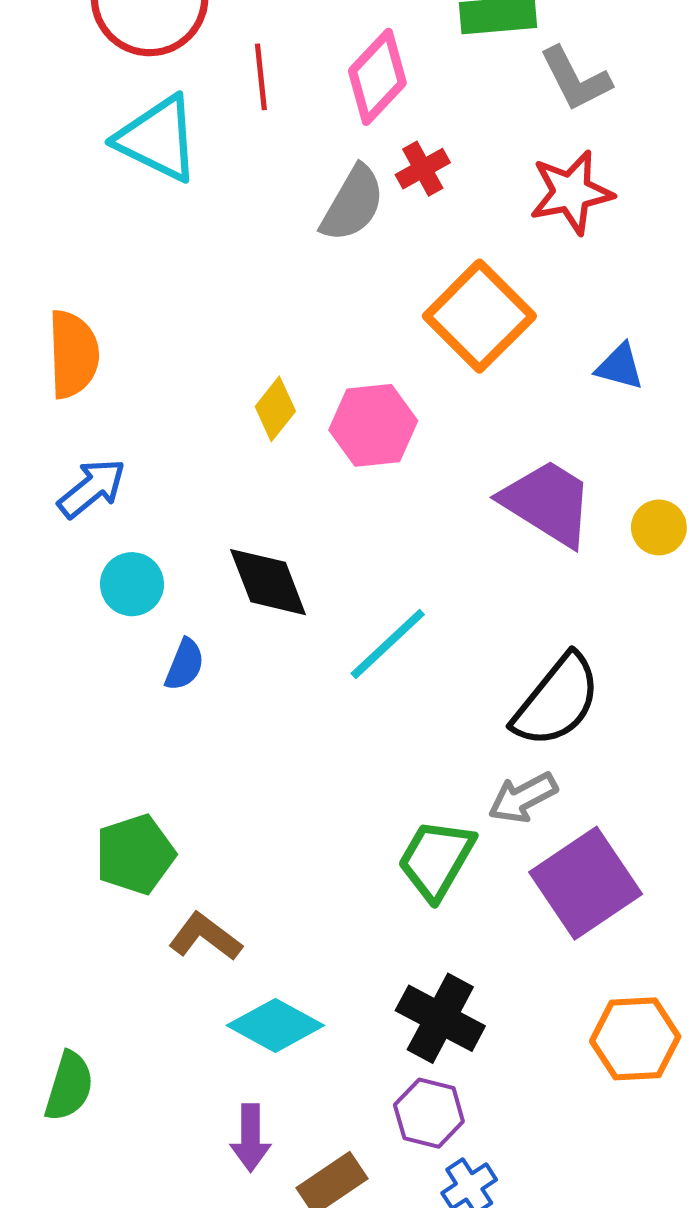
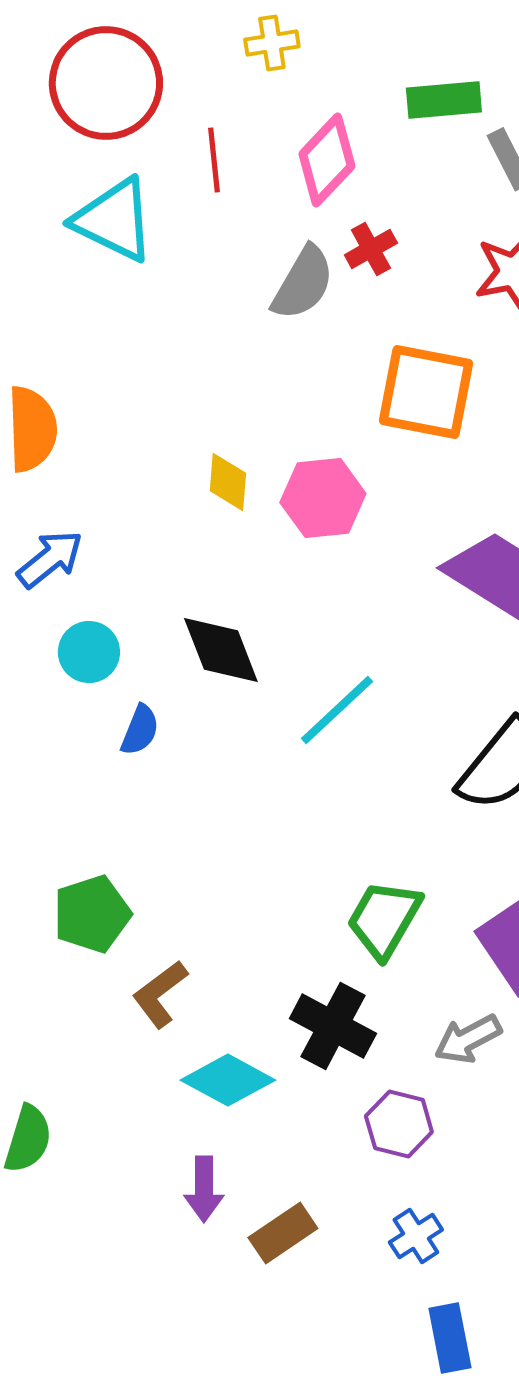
orange square: (479, 316) -> (426, 392), turned -34
yellow diamond: (275, 409) -> (228, 482), turned -34
gray arrow: (523, 798) -> (468, 1039), moved
brown L-shape: (205, 937) -> (160, 994), turned -74
black cross: (440, 1018) -> (333, 1026), moved
purple hexagon: (429, 1113) -> (399, 1124), moved

